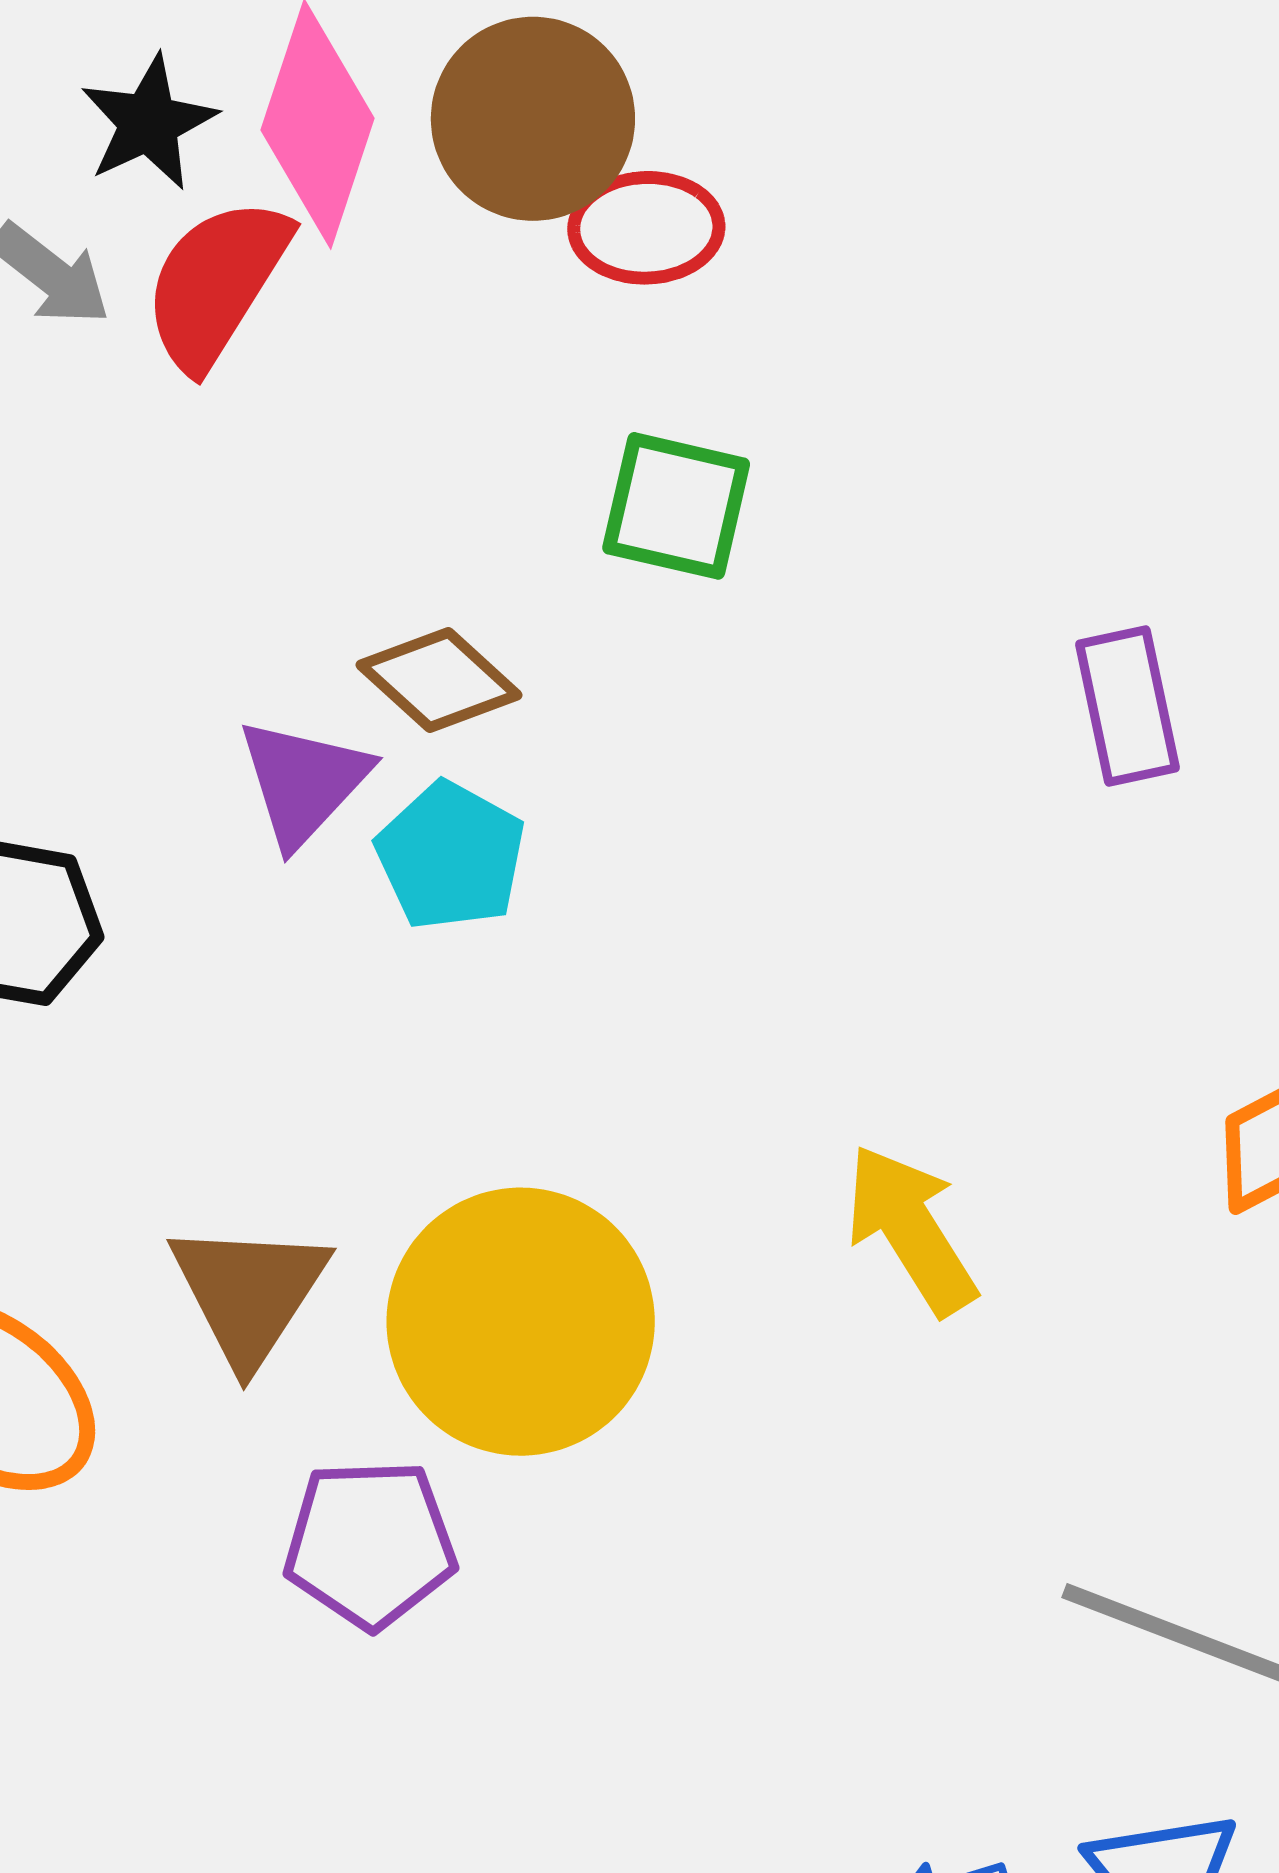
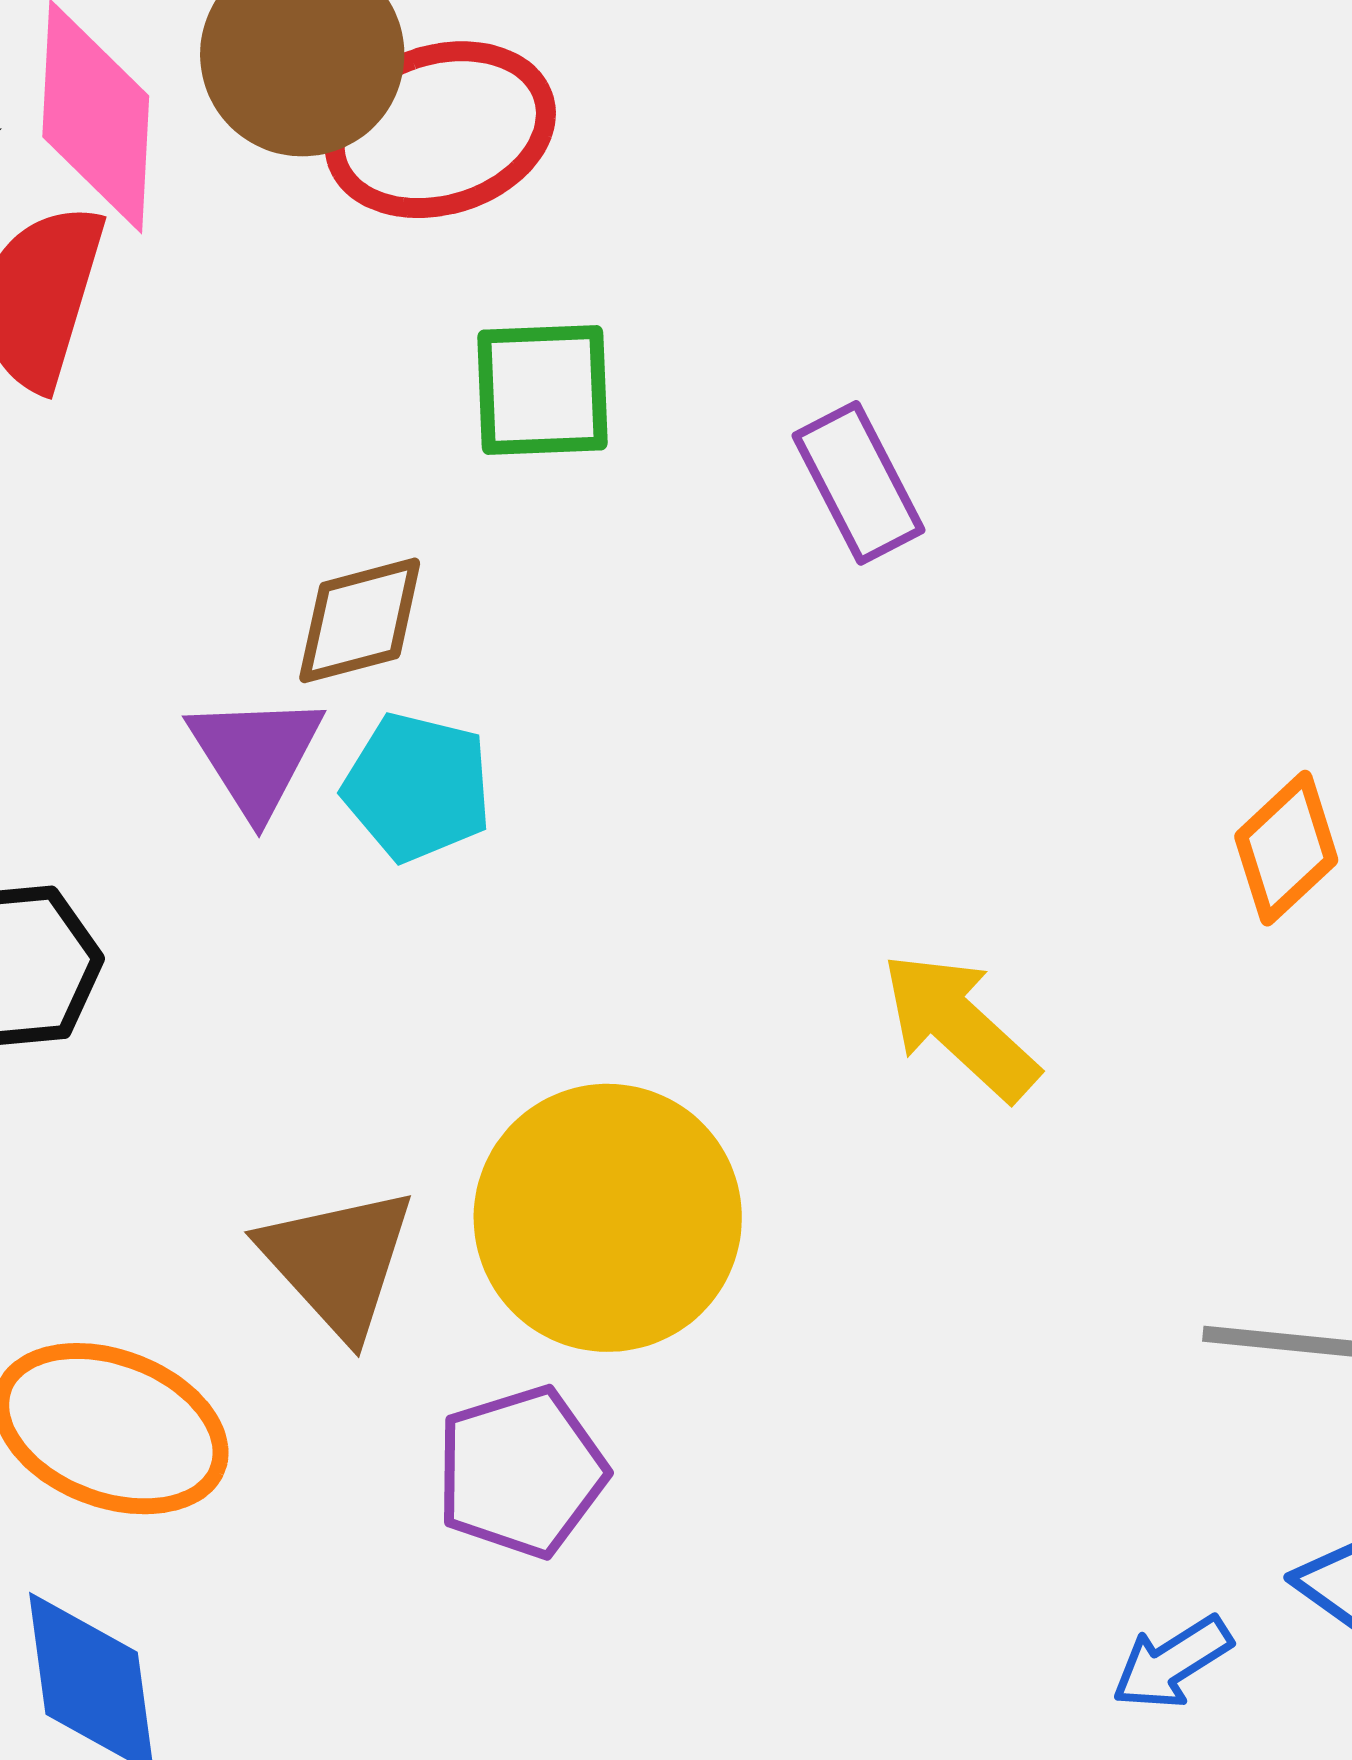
red ellipse: (646, 228) -> (440, 130), size x1.5
brown diamond: (439, 680) -> (360, 620), turned -42
purple rectangle: (1127, 706) -> (859, 483), moved

